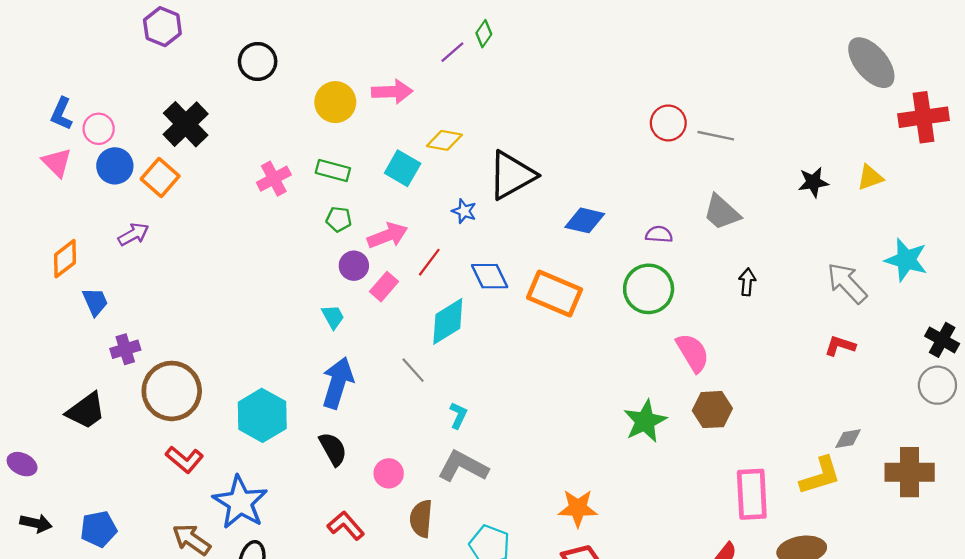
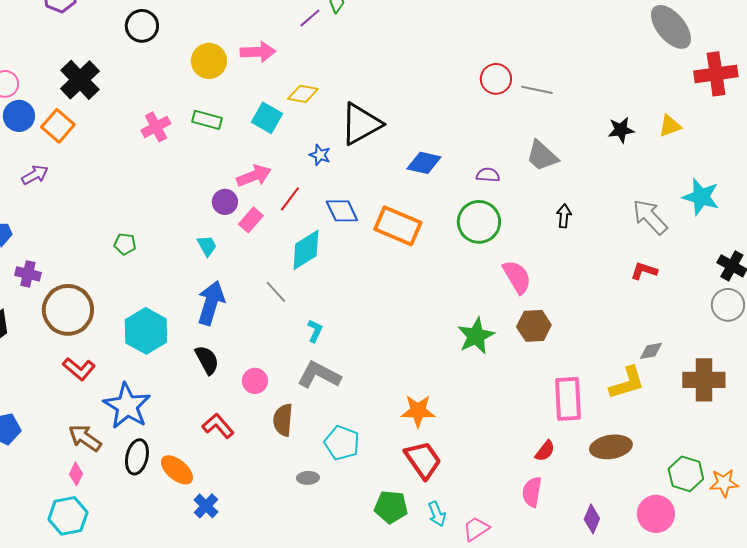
green pentagon: (339, 219) -> (125, 244), moved
purple cross: (125, 349) -> (28, 274), turned 30

